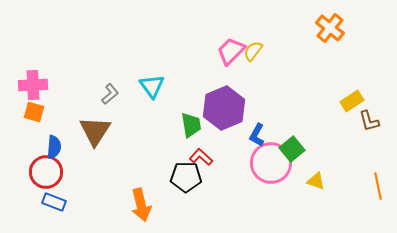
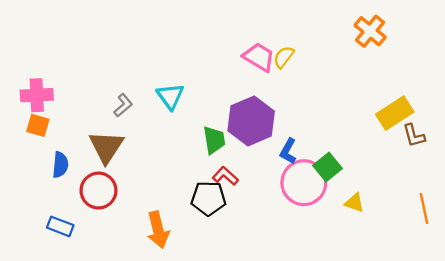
pink trapezoid: (231, 51) -> (259, 57), turned 76
yellow rectangle: (352, 101) -> (395, 113), size x1.4
red circle: (46, 172) -> (98, 191), moved

